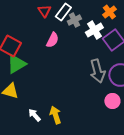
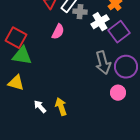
gray cross: (74, 20) -> (80, 12), turned 32
green triangle: (16, 64) -> (22, 56), turned 40

